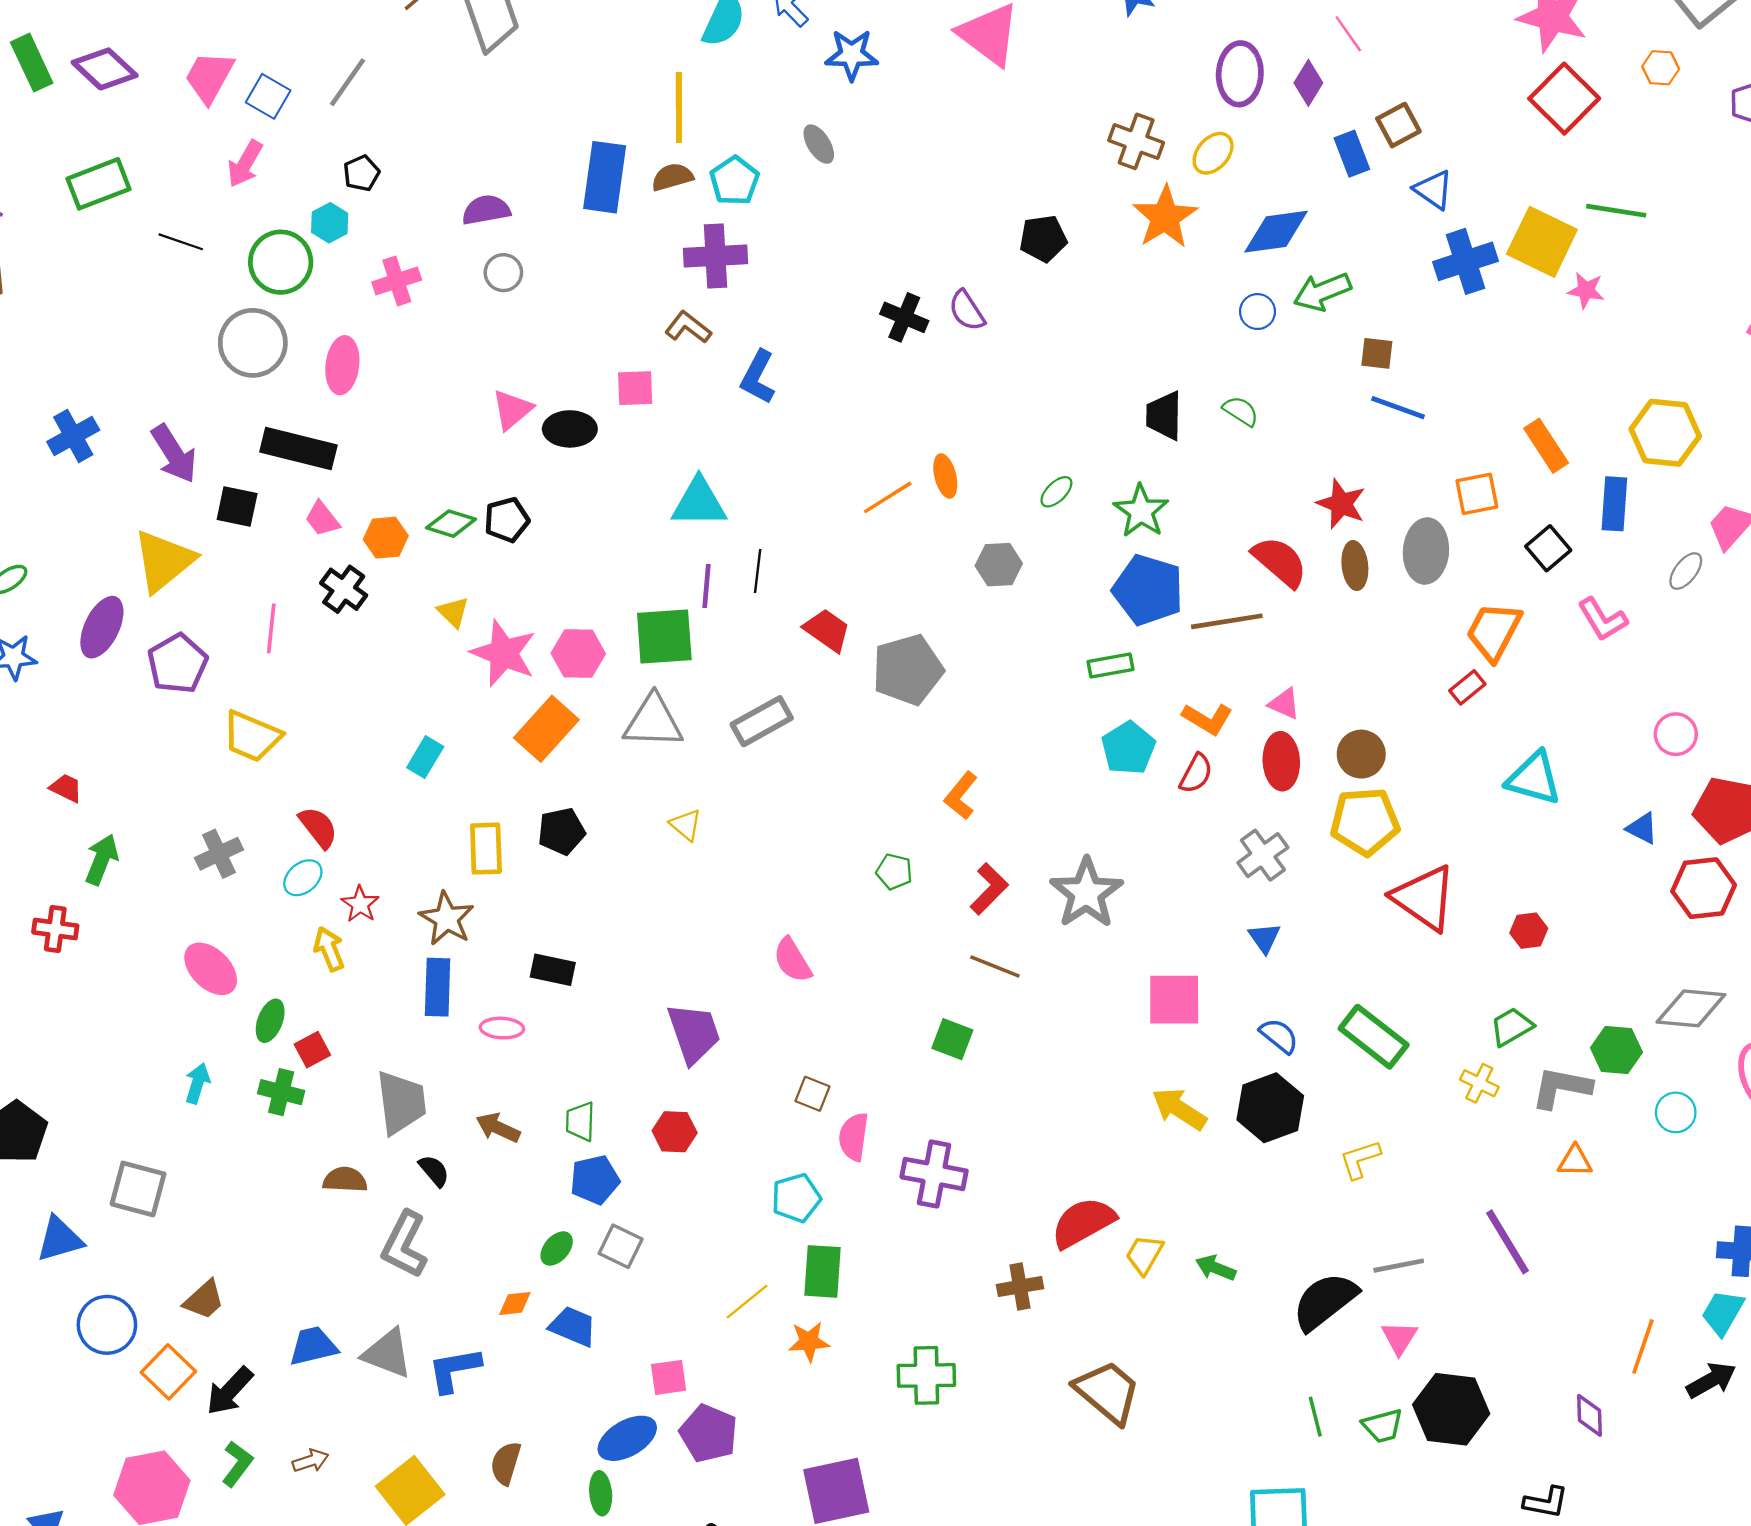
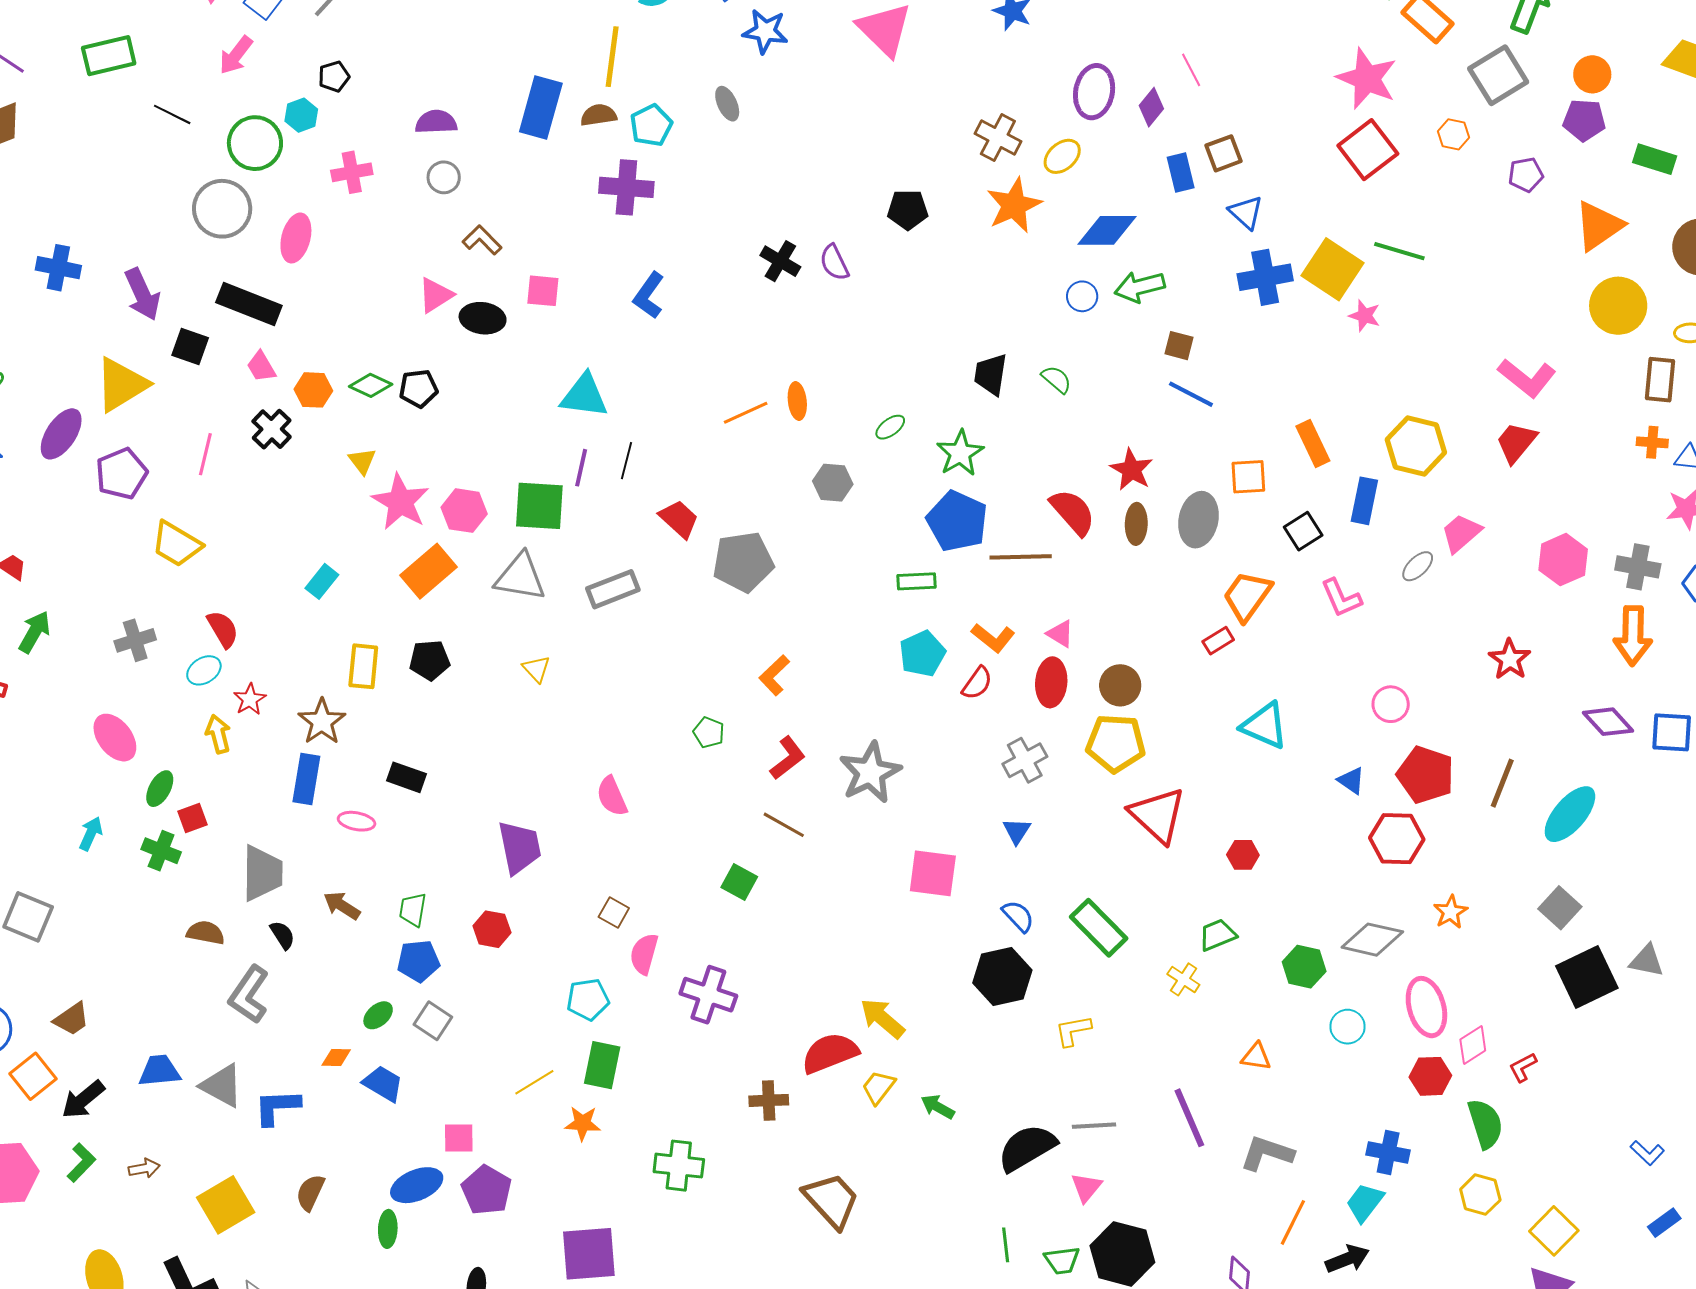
brown L-shape: (688, 327) -> (482, 240), moved
blue cross: (73, 436) -> (58, 268), turned 33
gray L-shape: (1561, 1088) -> (1267, 1153), moved
yellow arrow: (1179, 1109) -> (882, 1018), moved

